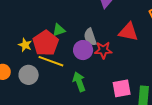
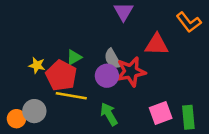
yellow star: (25, 45) -> (37, 65), moved
red star: (103, 50) -> (131, 72), size x1.4
gray circle: (29, 75) -> (34, 111), moved

